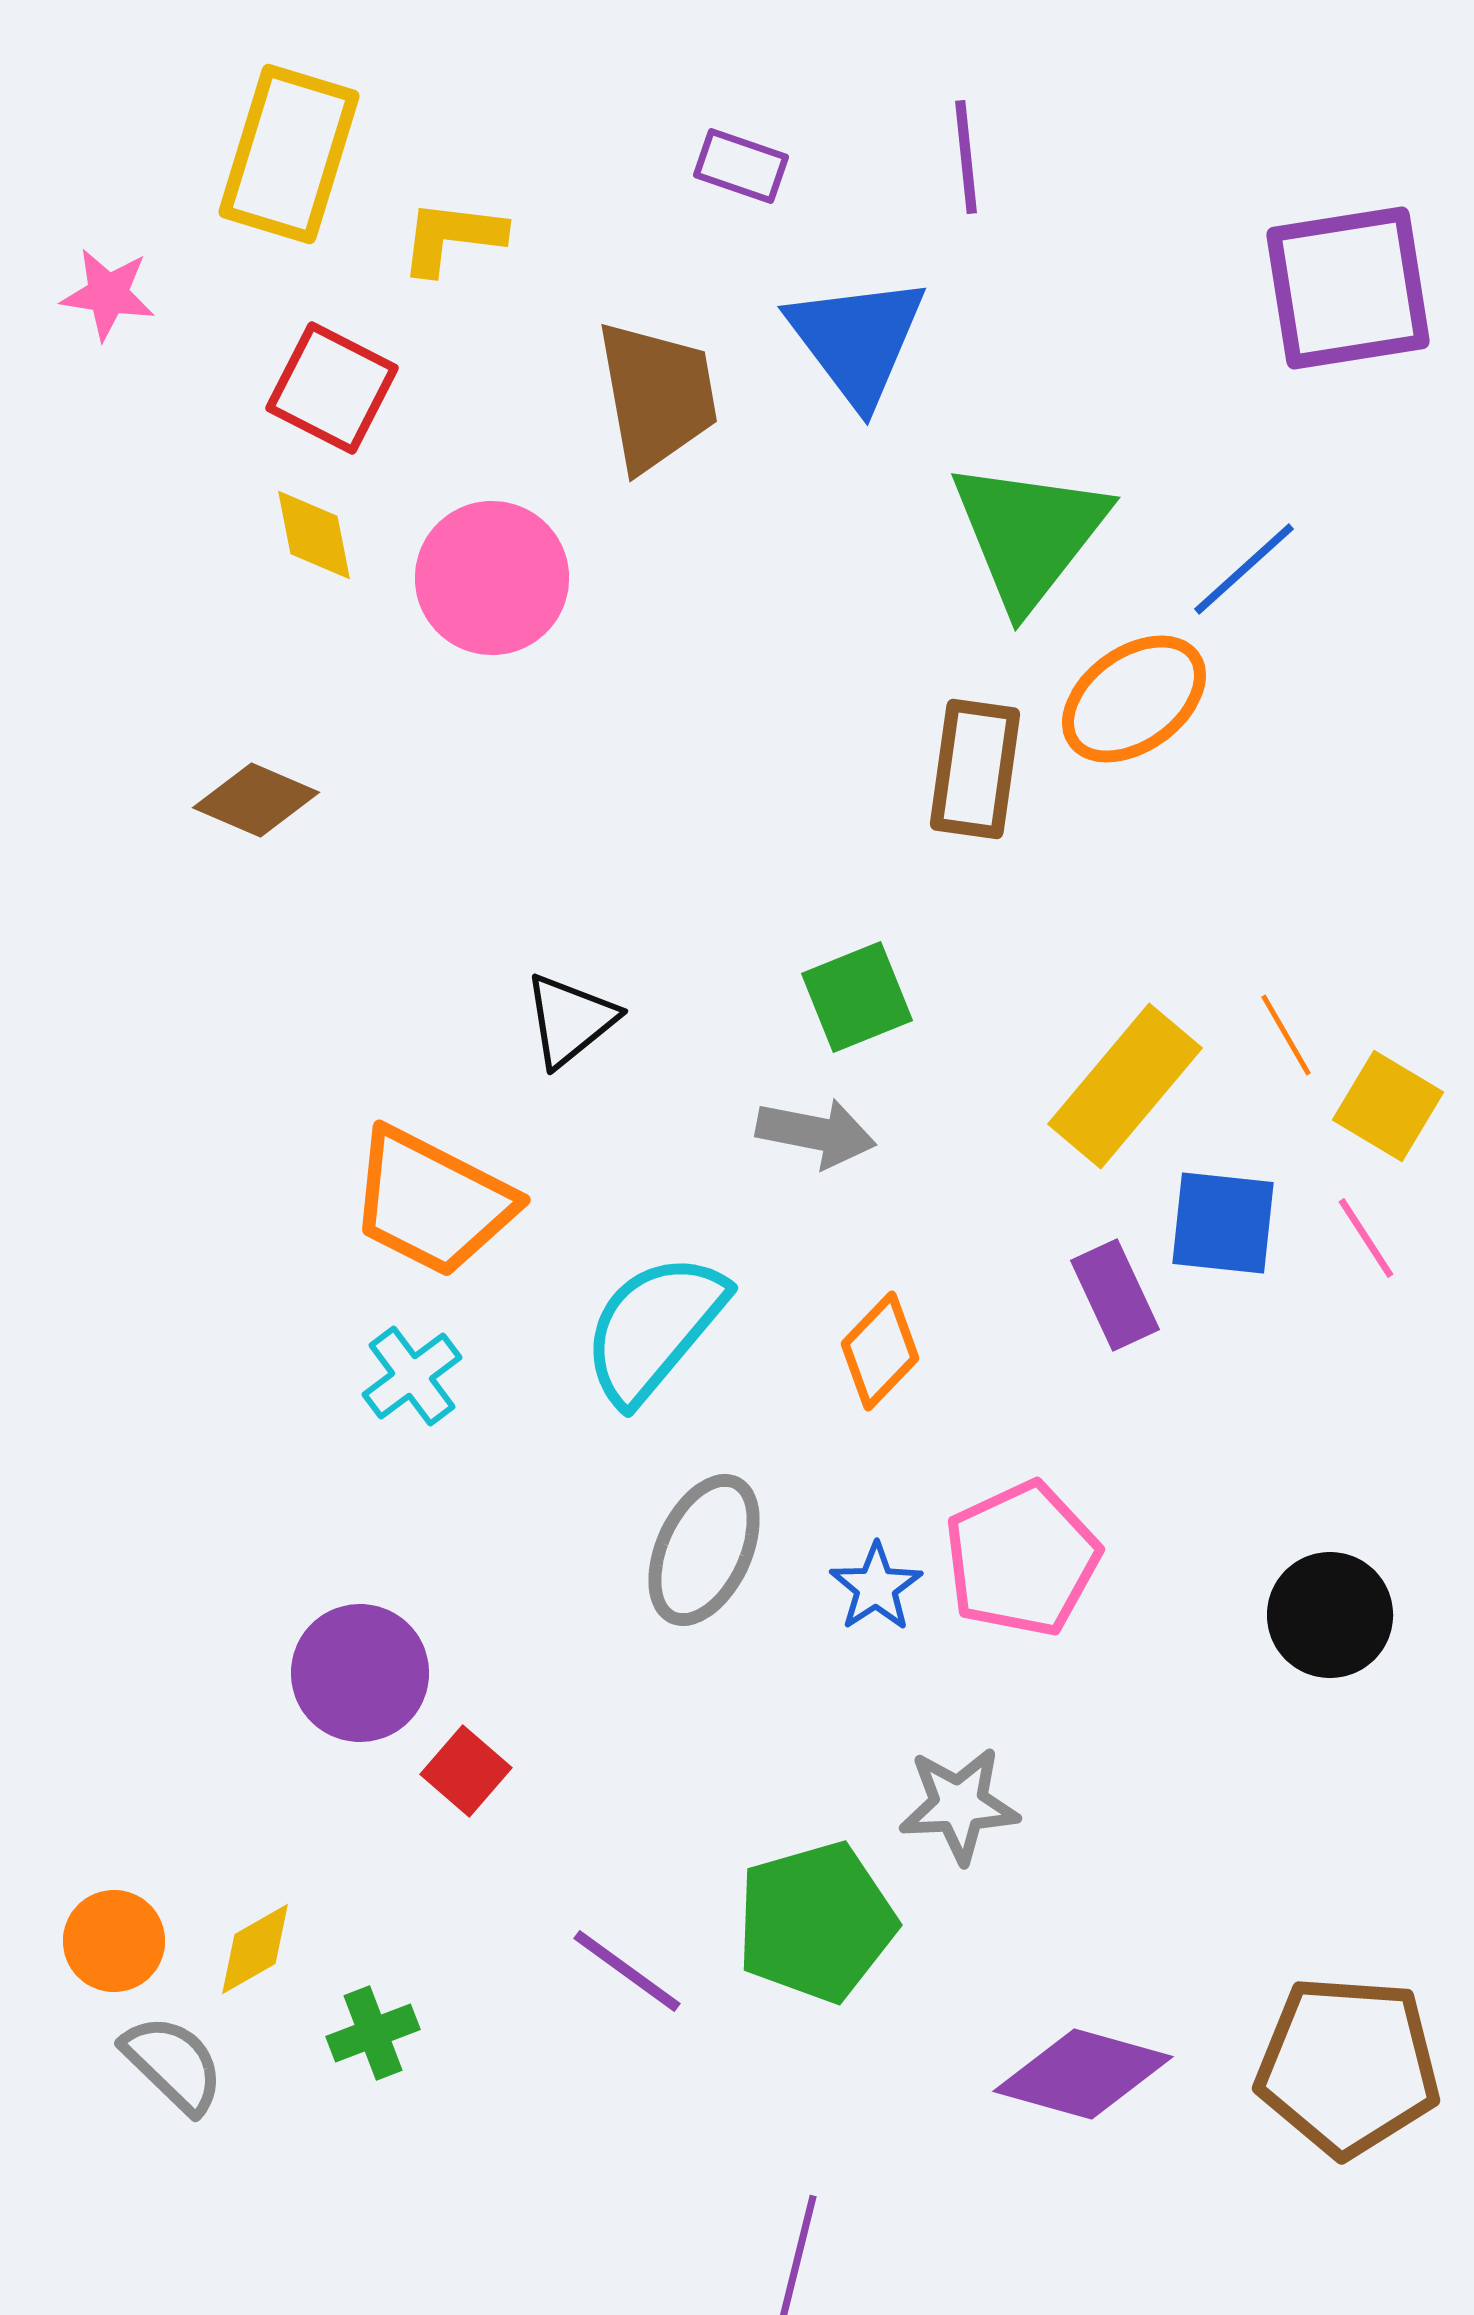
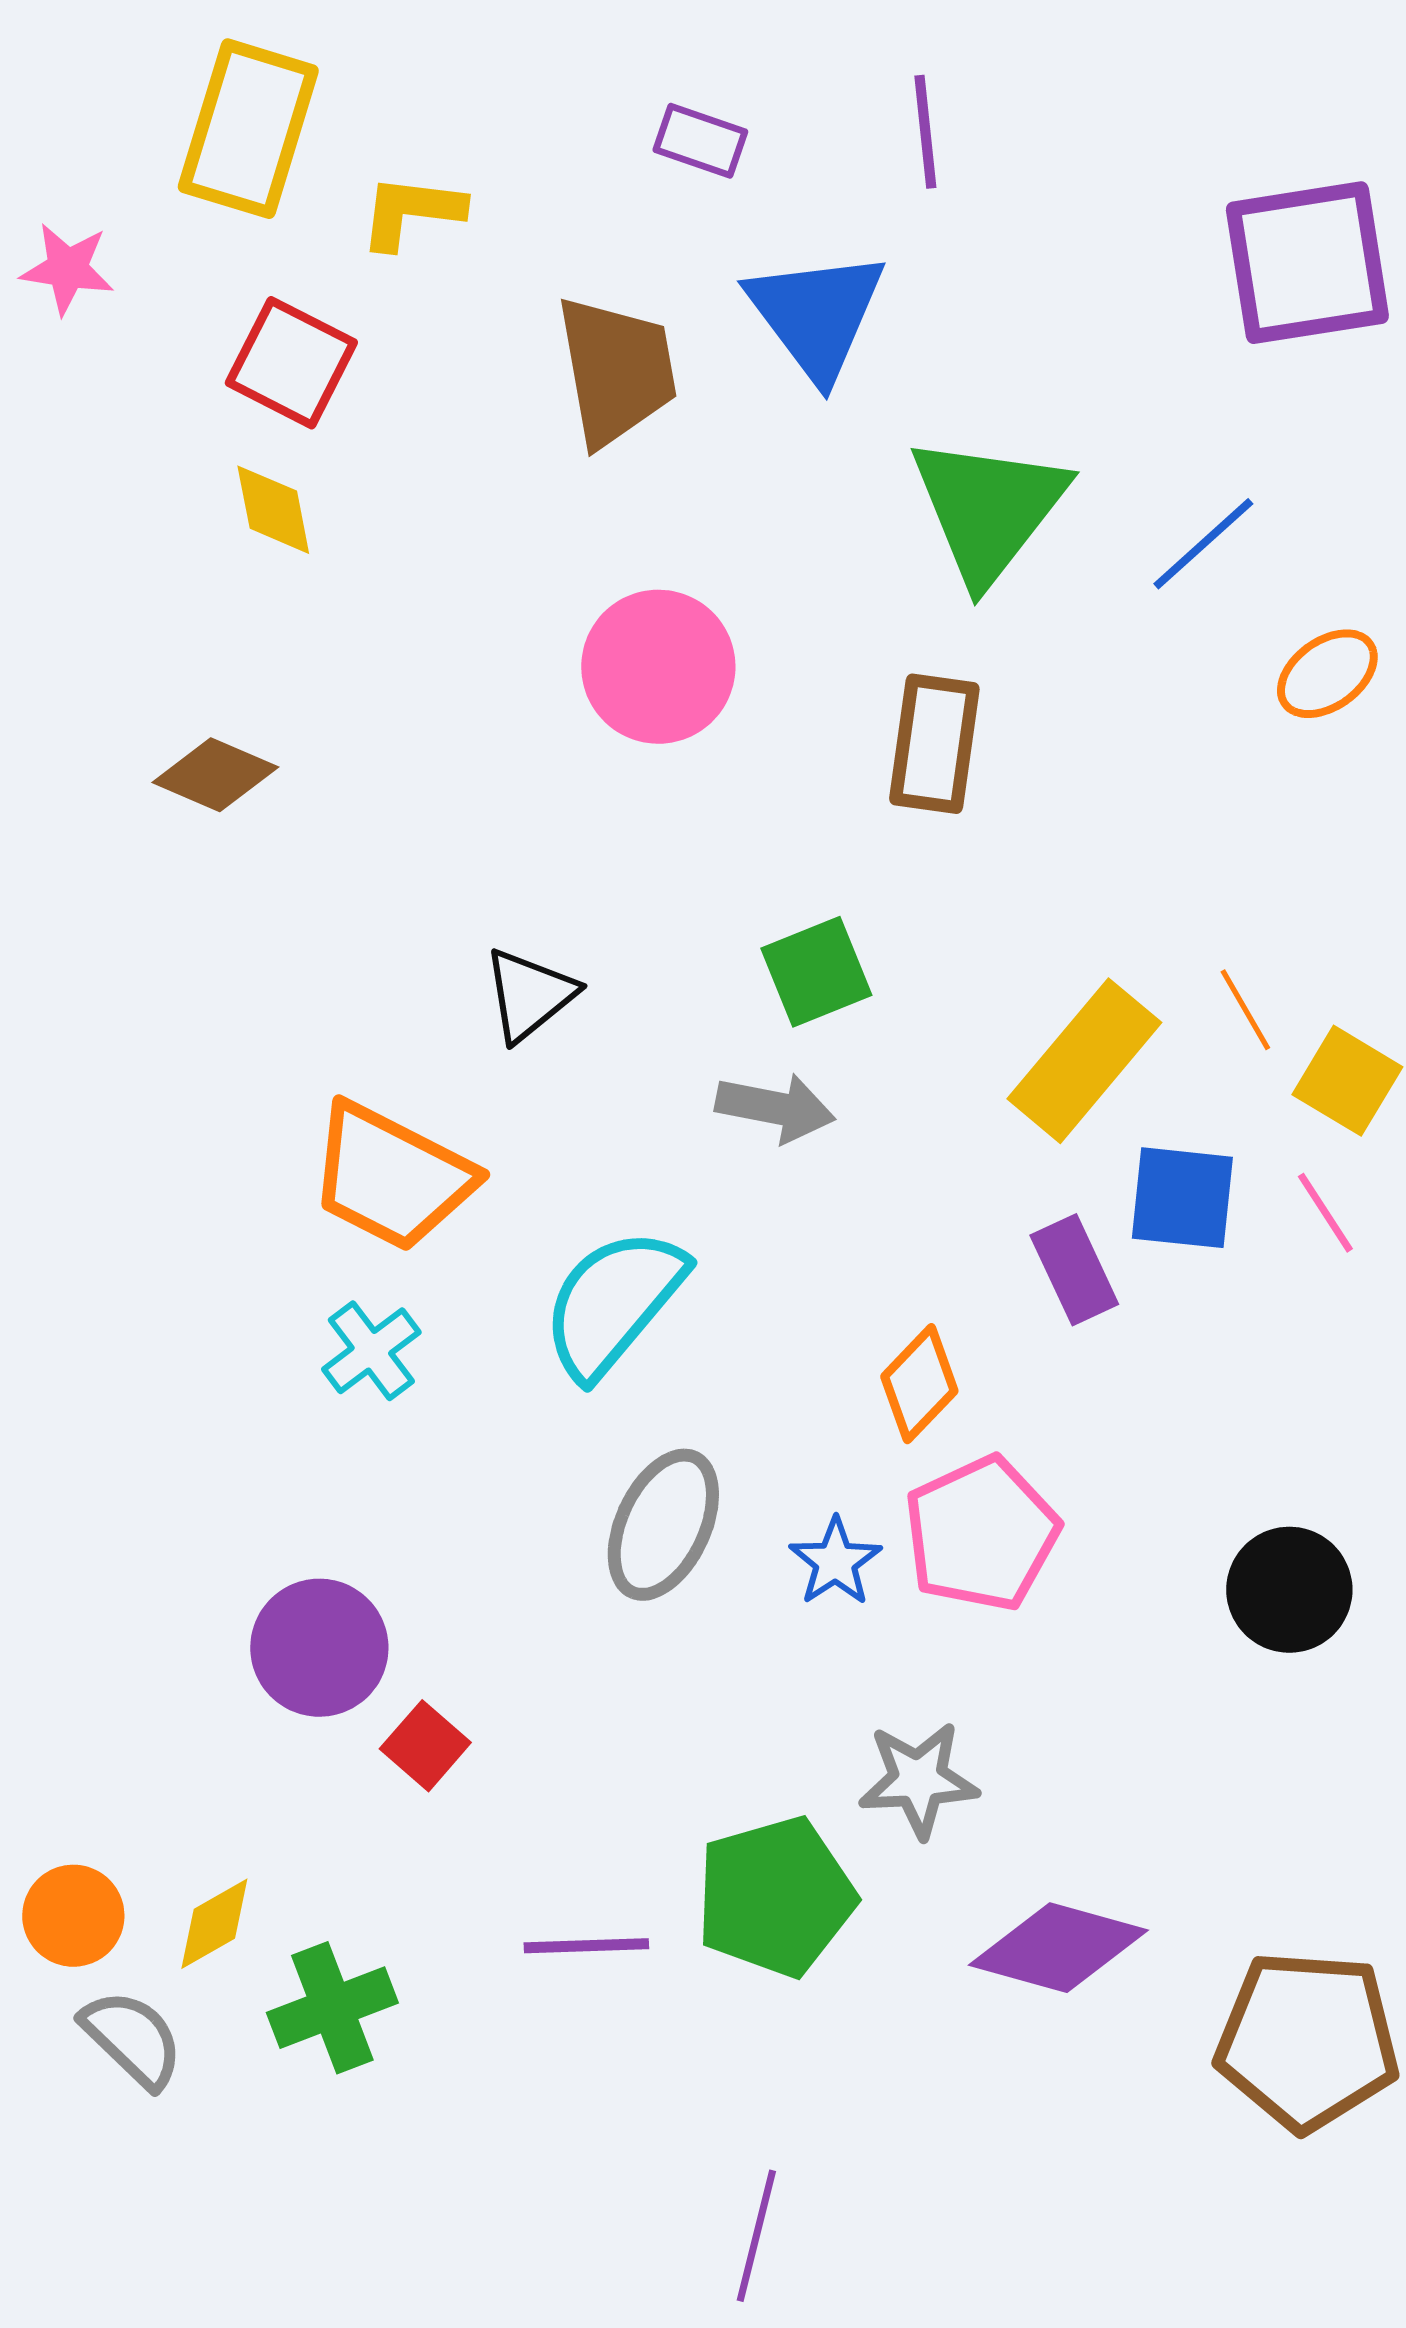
pink circle: (492, 578) -> (658, 667), moved
orange ellipse: (1134, 699) -> (1327, 674), moved, size x0.7
orange diamond: (880, 1351) -> (919, 1384), moved
purple line: (627, 1971) -> (586, 1946), turned -38
green cross: (373, 2033) -> (332, 2008), size x1.4
purple diamond: (1083, 2074) -> (1058, 1948), moved

